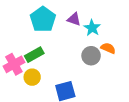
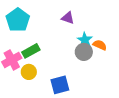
cyan pentagon: (43, 19) -> (18, 20), moved
cyan star: (92, 28) -> (85, 40), moved

